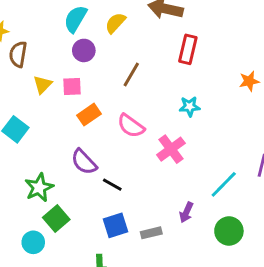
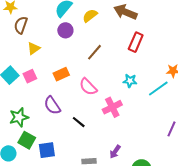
pink square: (72, 87) -> (30, 76), moved, turned -32
cyan line: (224, 184) -> (158, 89), moved
black line: (112, 185) -> (79, 122), moved
green square: (56, 218) -> (27, 140), turned -30
blue square: (115, 225) -> (47, 150), moved

